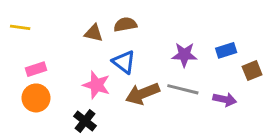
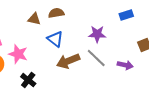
blue rectangle: (226, 50) -> (126, 15), moved
pink star: (97, 85) -> (18, 54), moved
gray line: (183, 89) -> (96, 58), turned 30

